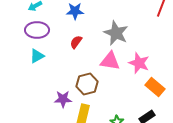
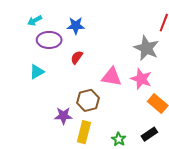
purple ellipse: (37, 30) -> (49, 40), moved
gray star: (116, 33) -> (146, 48), moved

